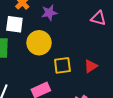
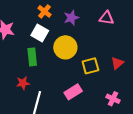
pink triangle: (98, 18) -> (107, 18), moved
white square: (14, 24) -> (40, 33), turned 30

